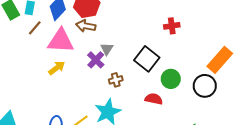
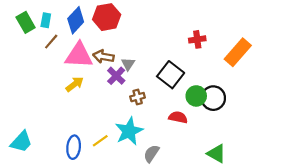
brown arrow: (86, 26) -> (103, 57), moved
orange rectangle: (220, 60) -> (238, 52), moved
black circle: (205, 86) -> (213, 98), moved

